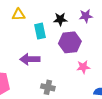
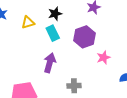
black star: (60, 19) -> (55, 14), moved
purple arrow: (30, 59) -> (50, 63), turned 120

